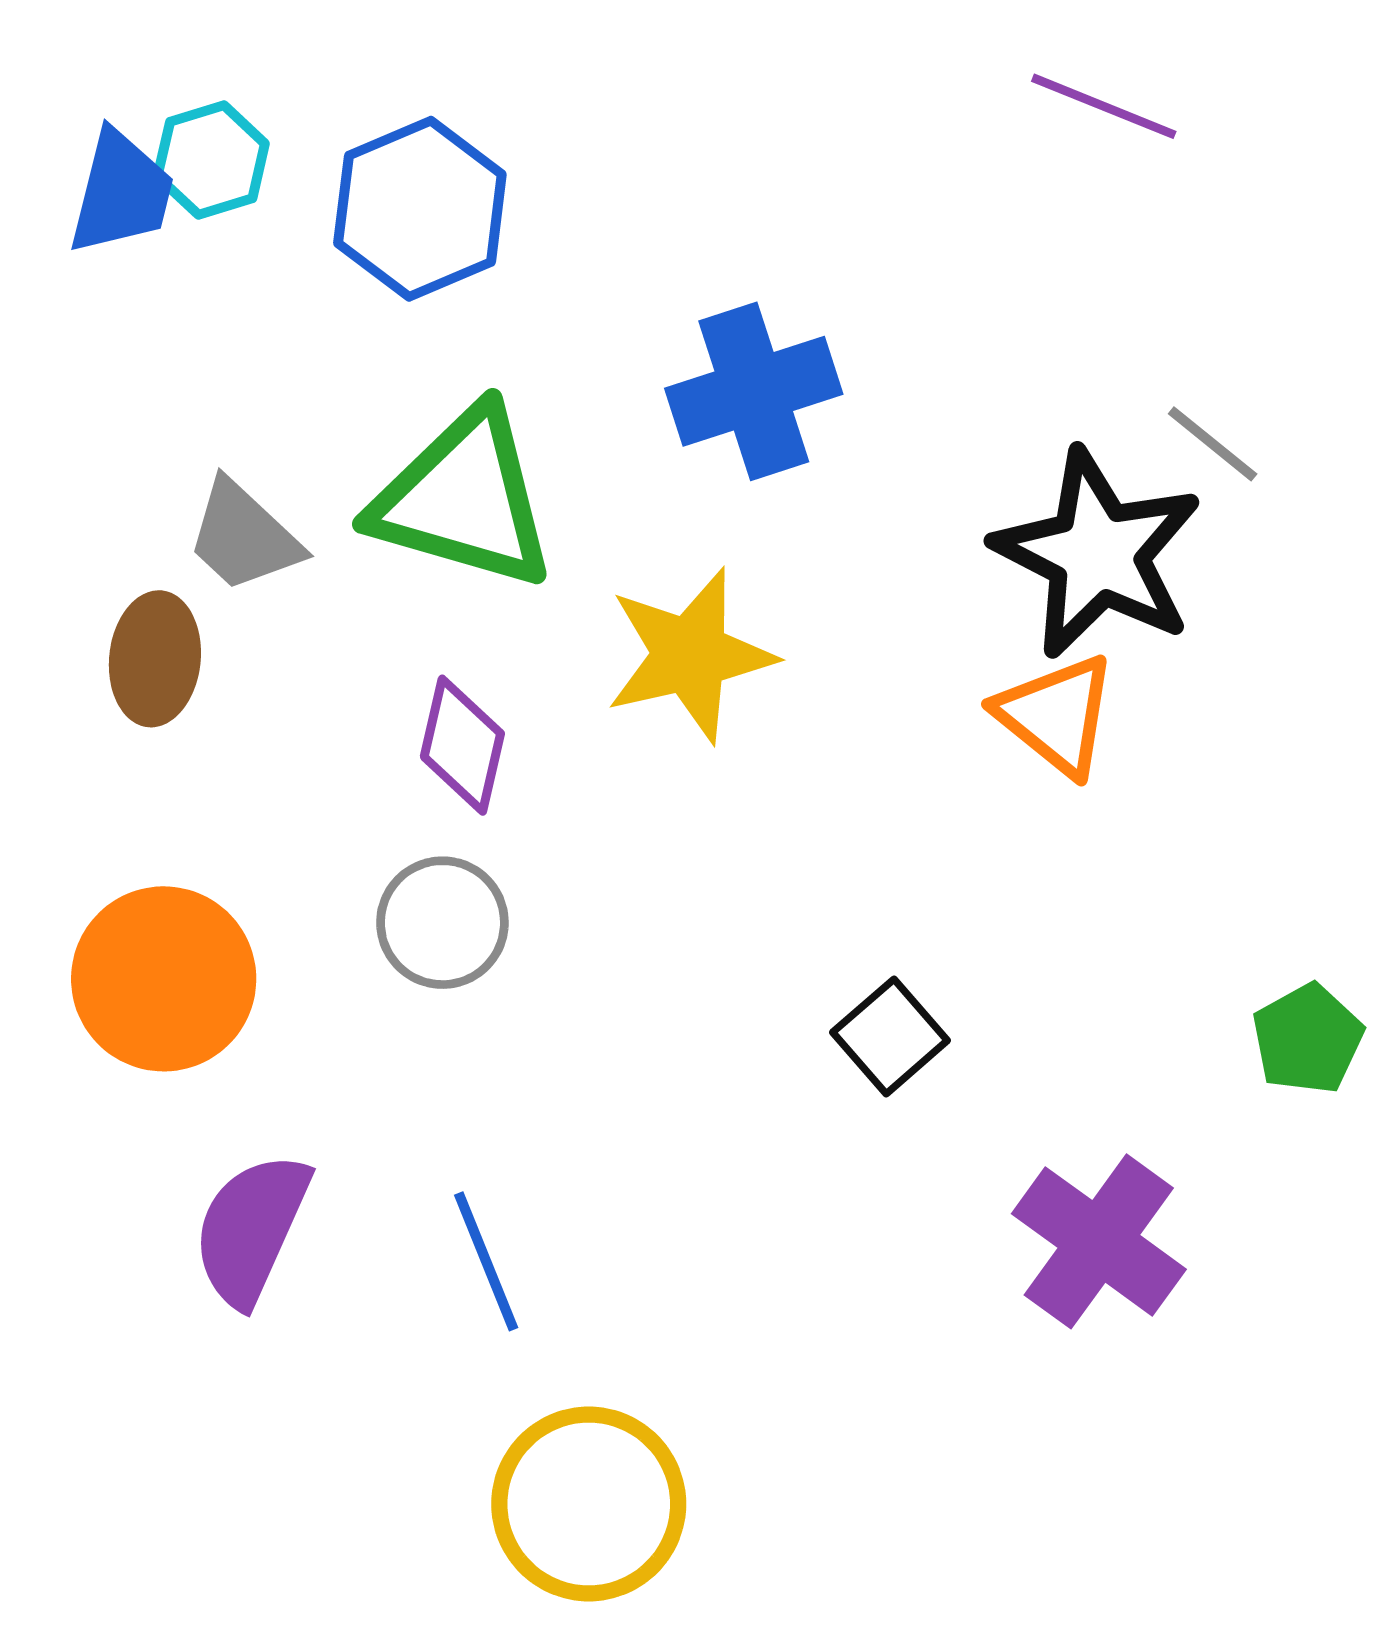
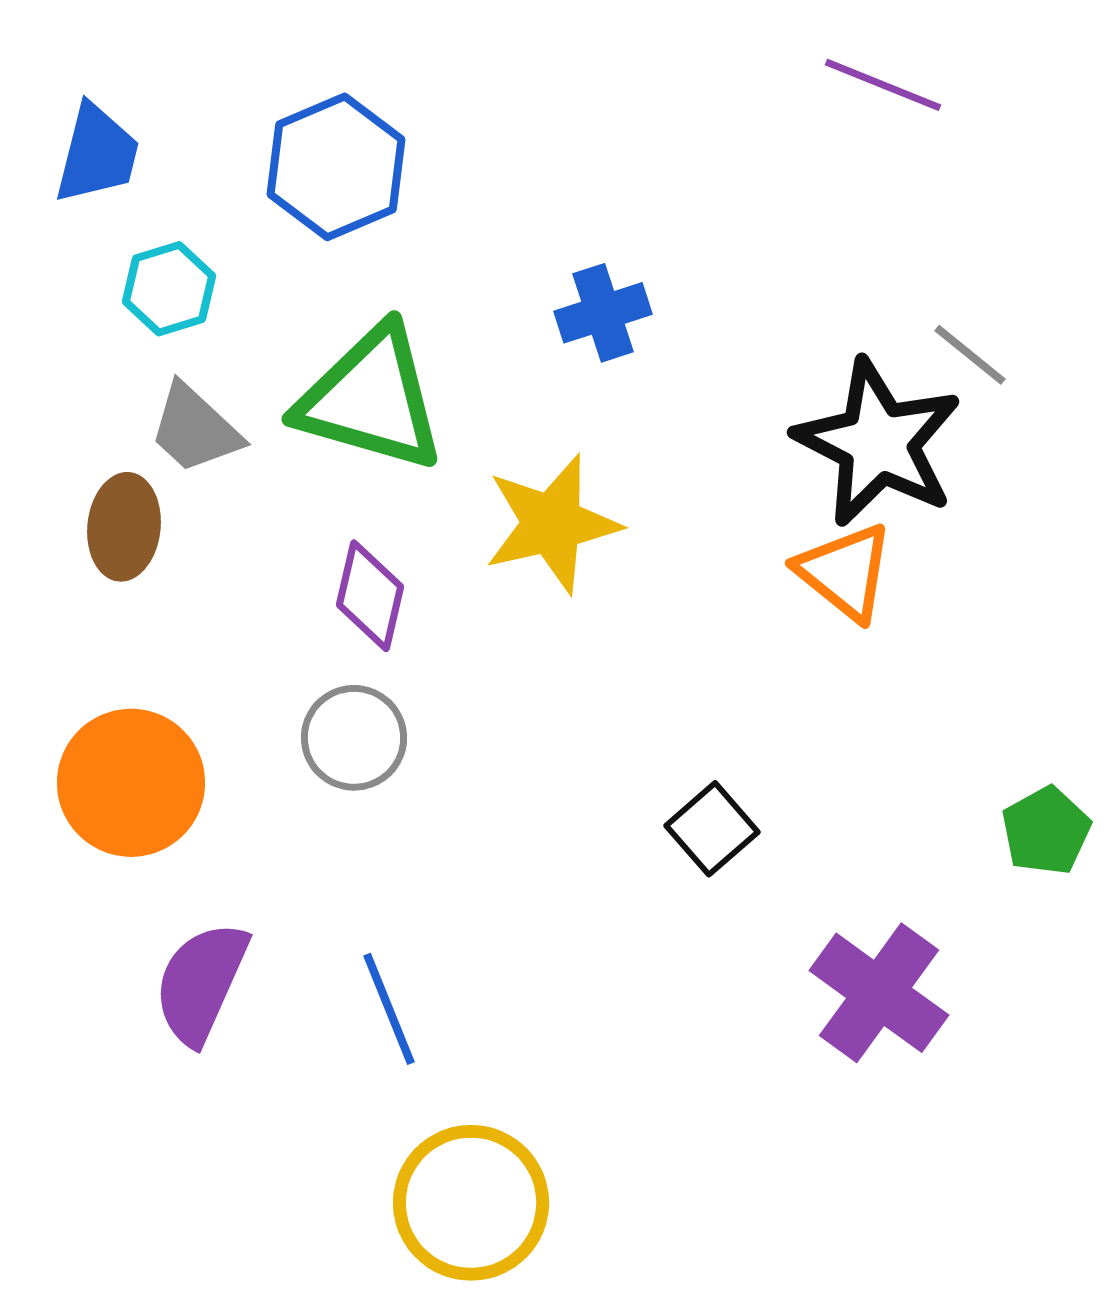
cyan hexagon: (211, 160) -> (169, 289), moved
blue cross: (754, 391) -> (603, 313), size x0.7

